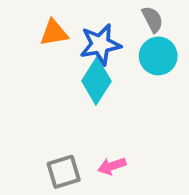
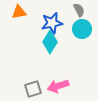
orange triangle: (54, 33) -> (19, 12), moved
pink arrow: (112, 166) -> (58, 86), size x1.5

